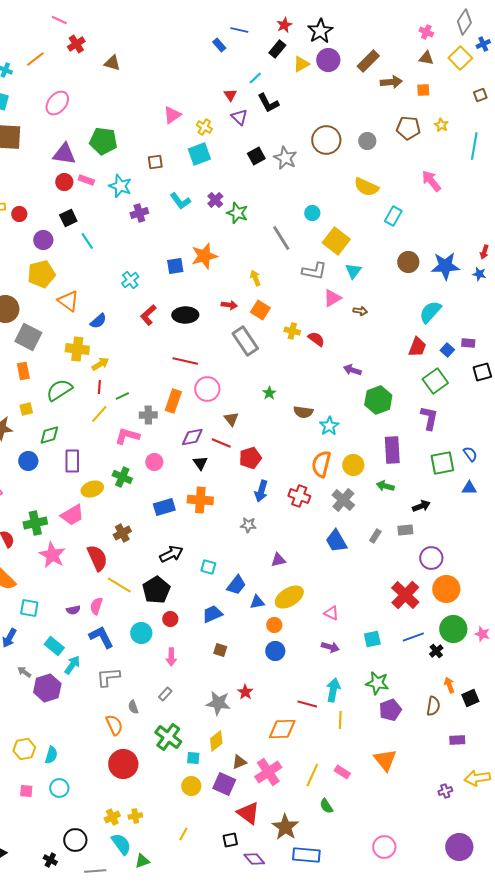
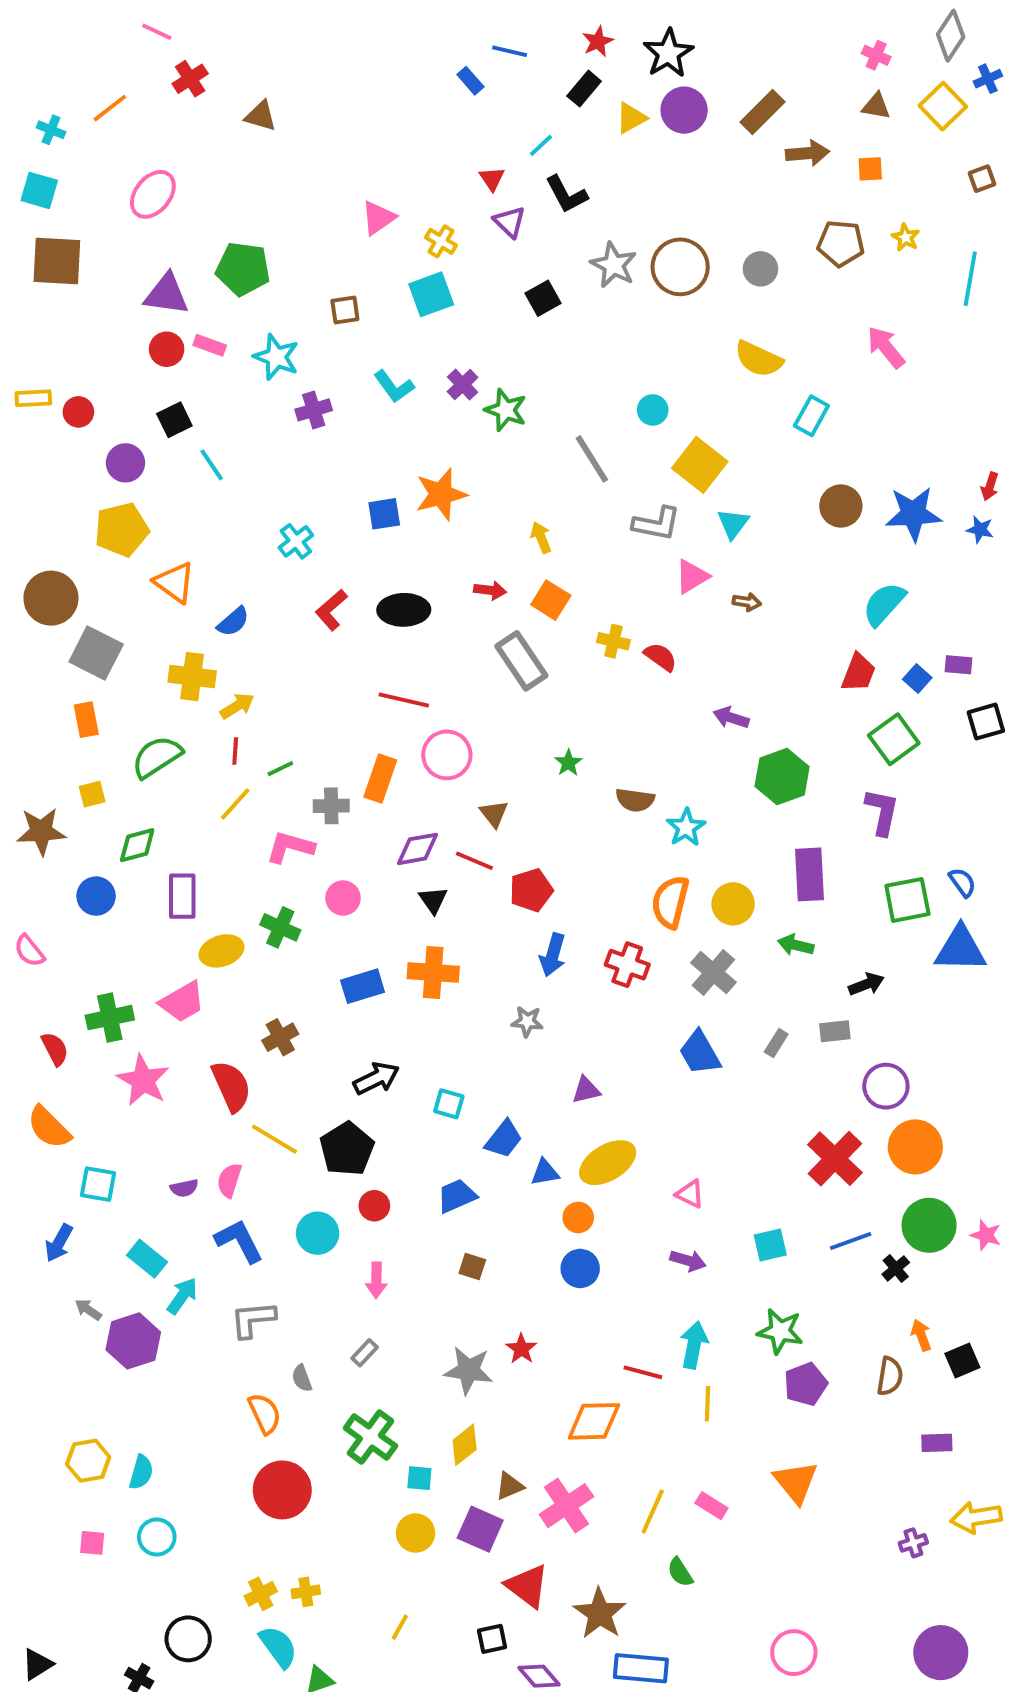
gray star: (285, 158) -> (613, 265), moved
blue triangle: (469, 488) -> (960, 949), size x1.8

